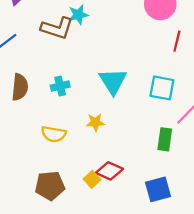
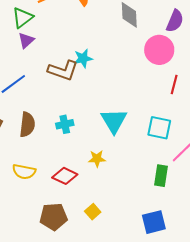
yellow semicircle: (54, 134) -> (24, 172), moved
red diamond: (109, 171) -> (65, 176), moved

